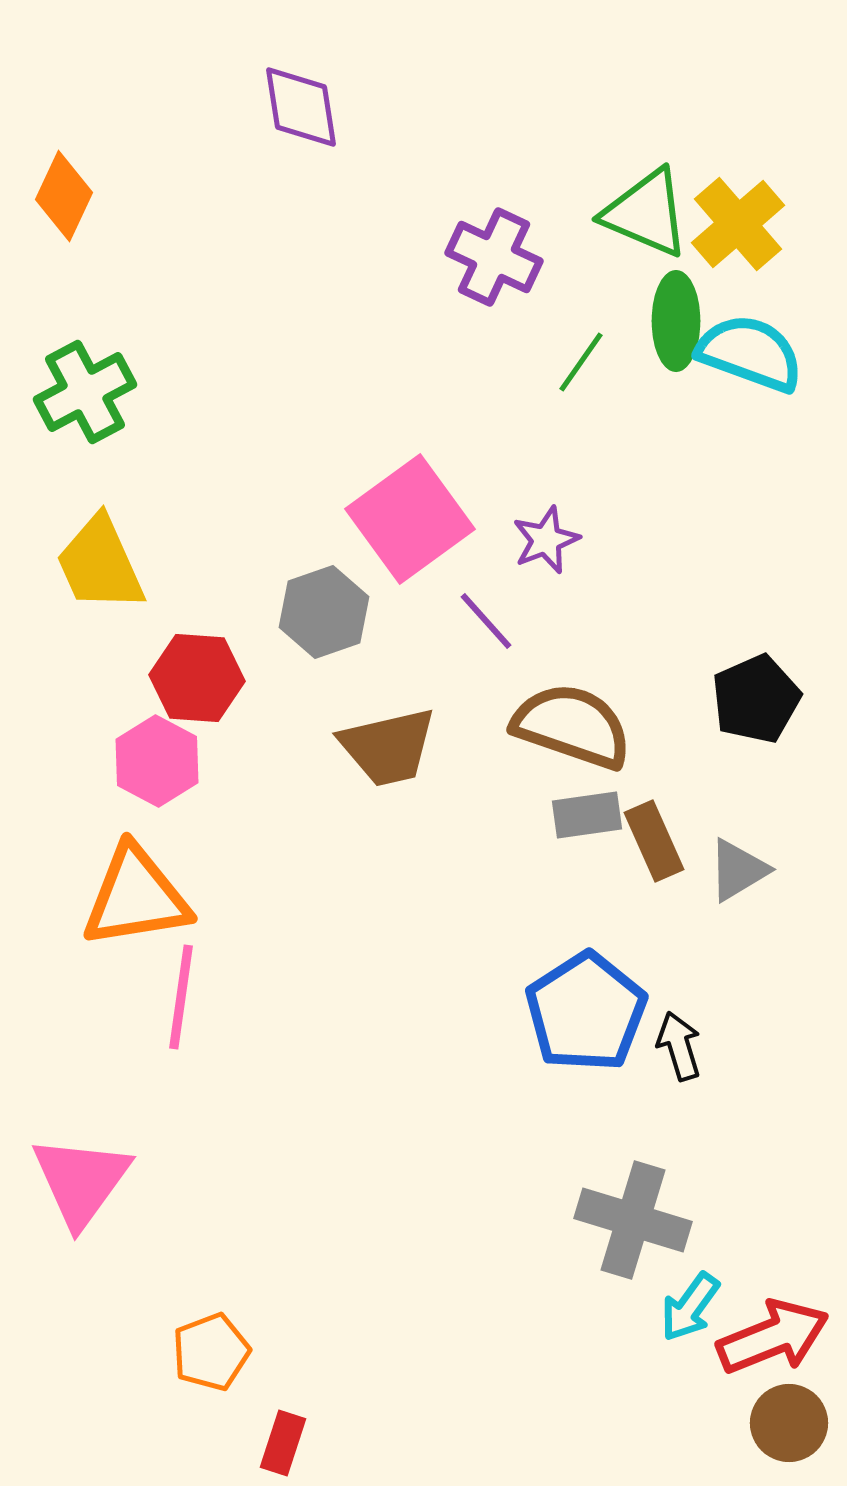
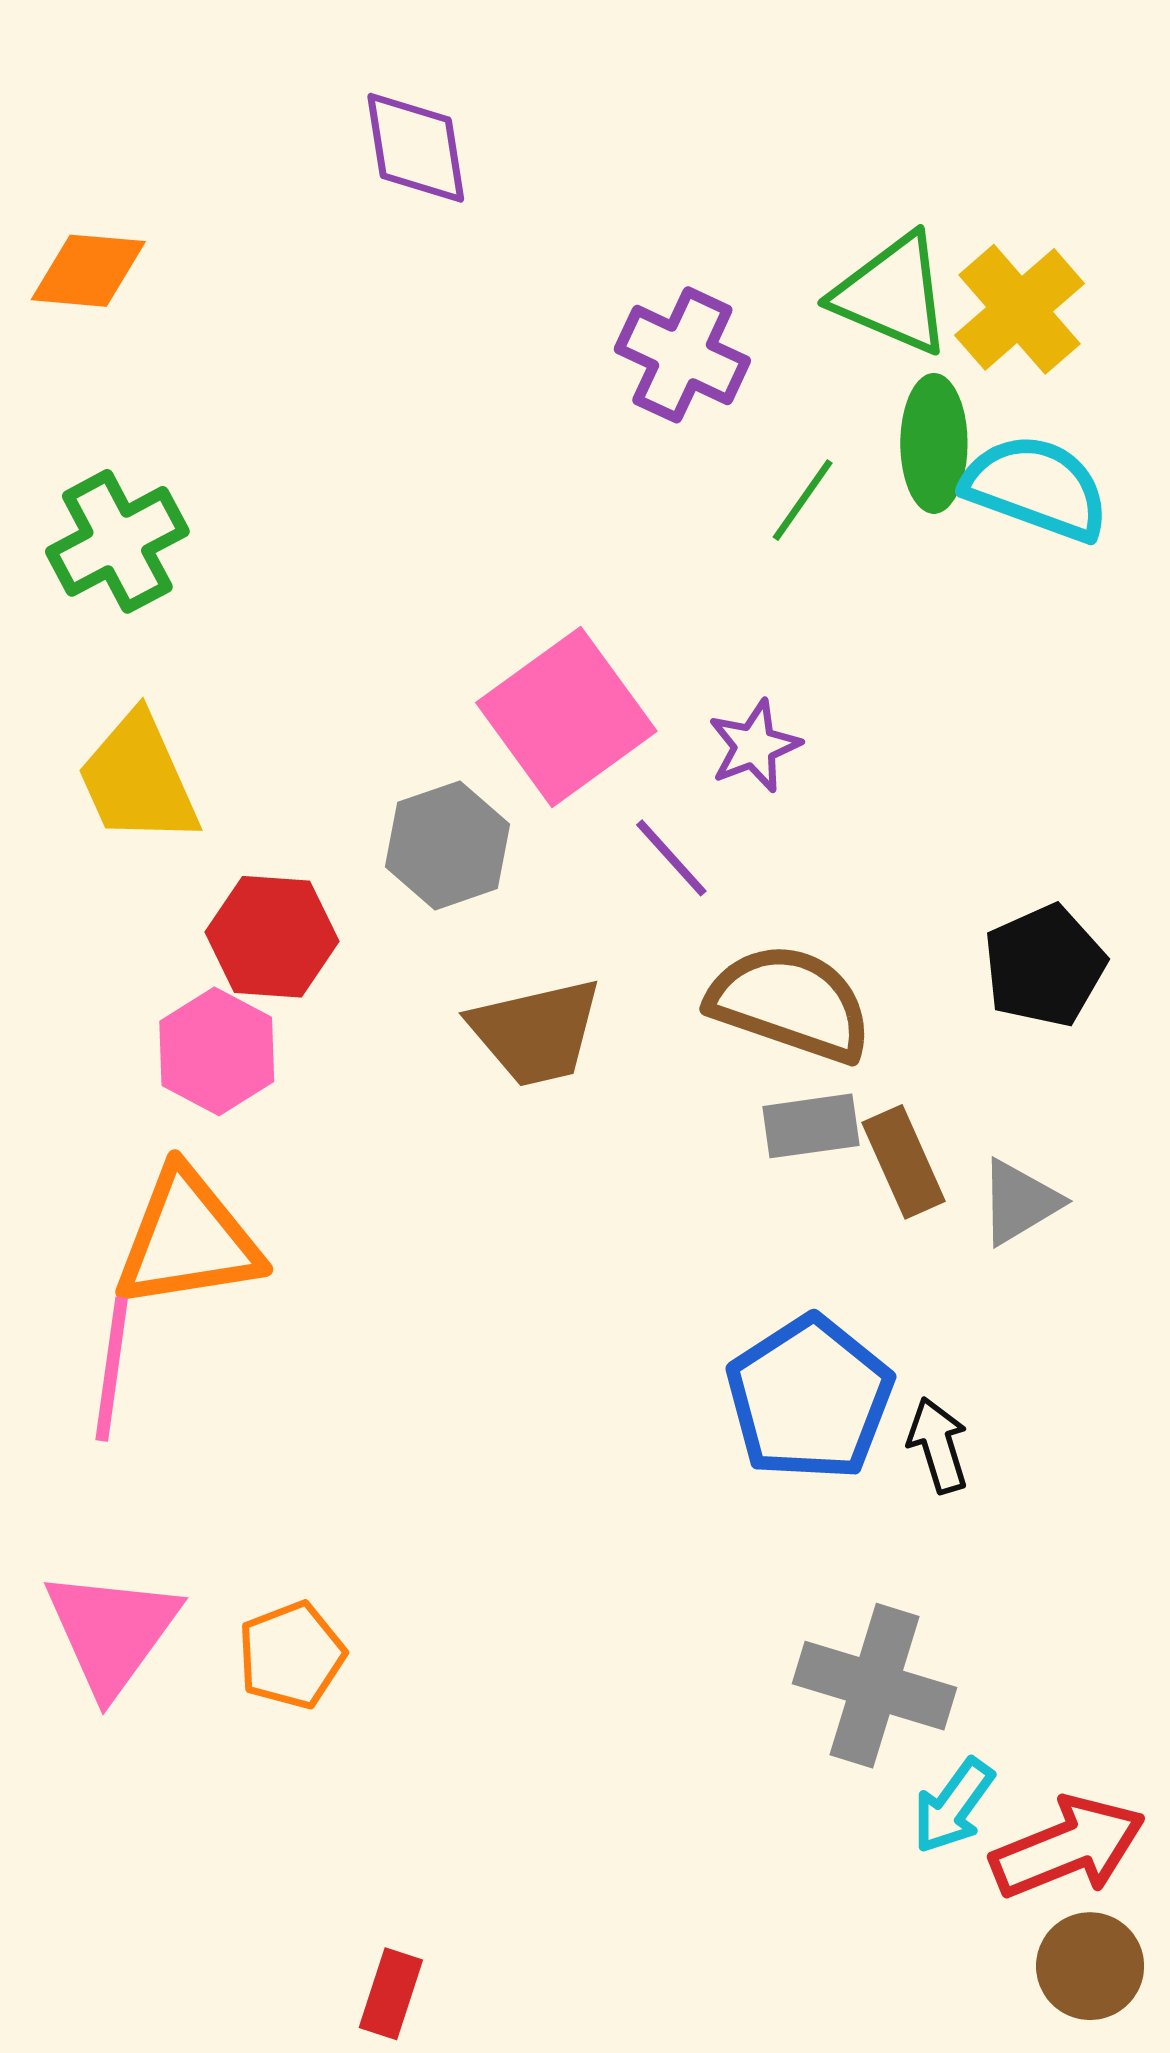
orange diamond: (64, 196) -> (88, 271), turned 70
pink line: (181, 997) -> (112, 1369), moved
orange pentagon: (211, 1352) -> (291, 1655), moved

